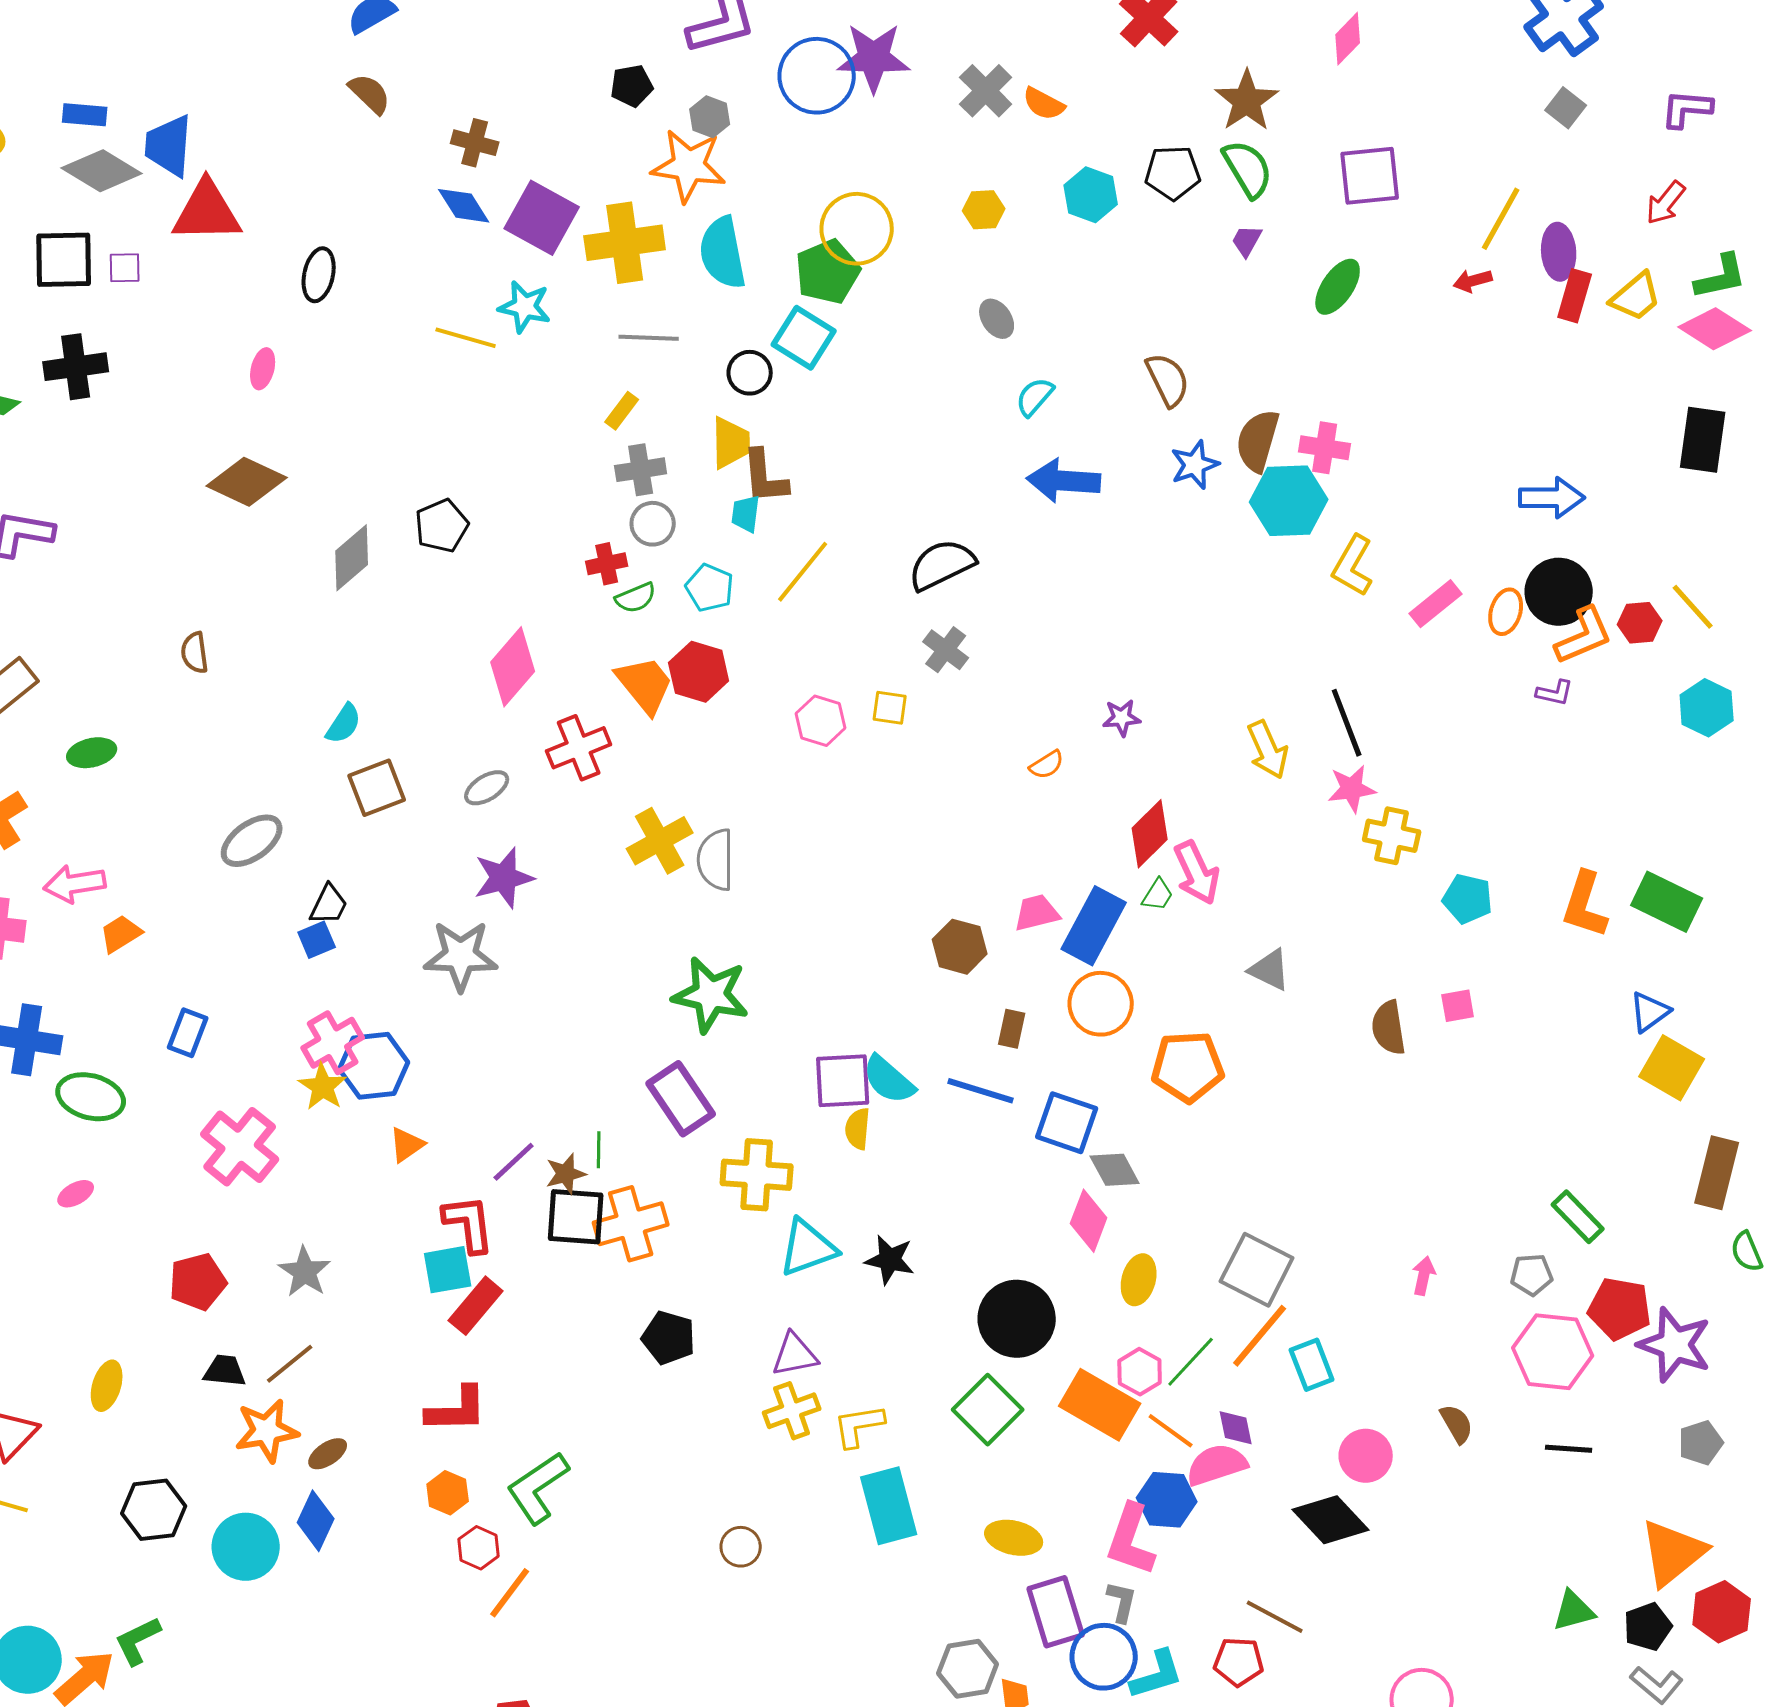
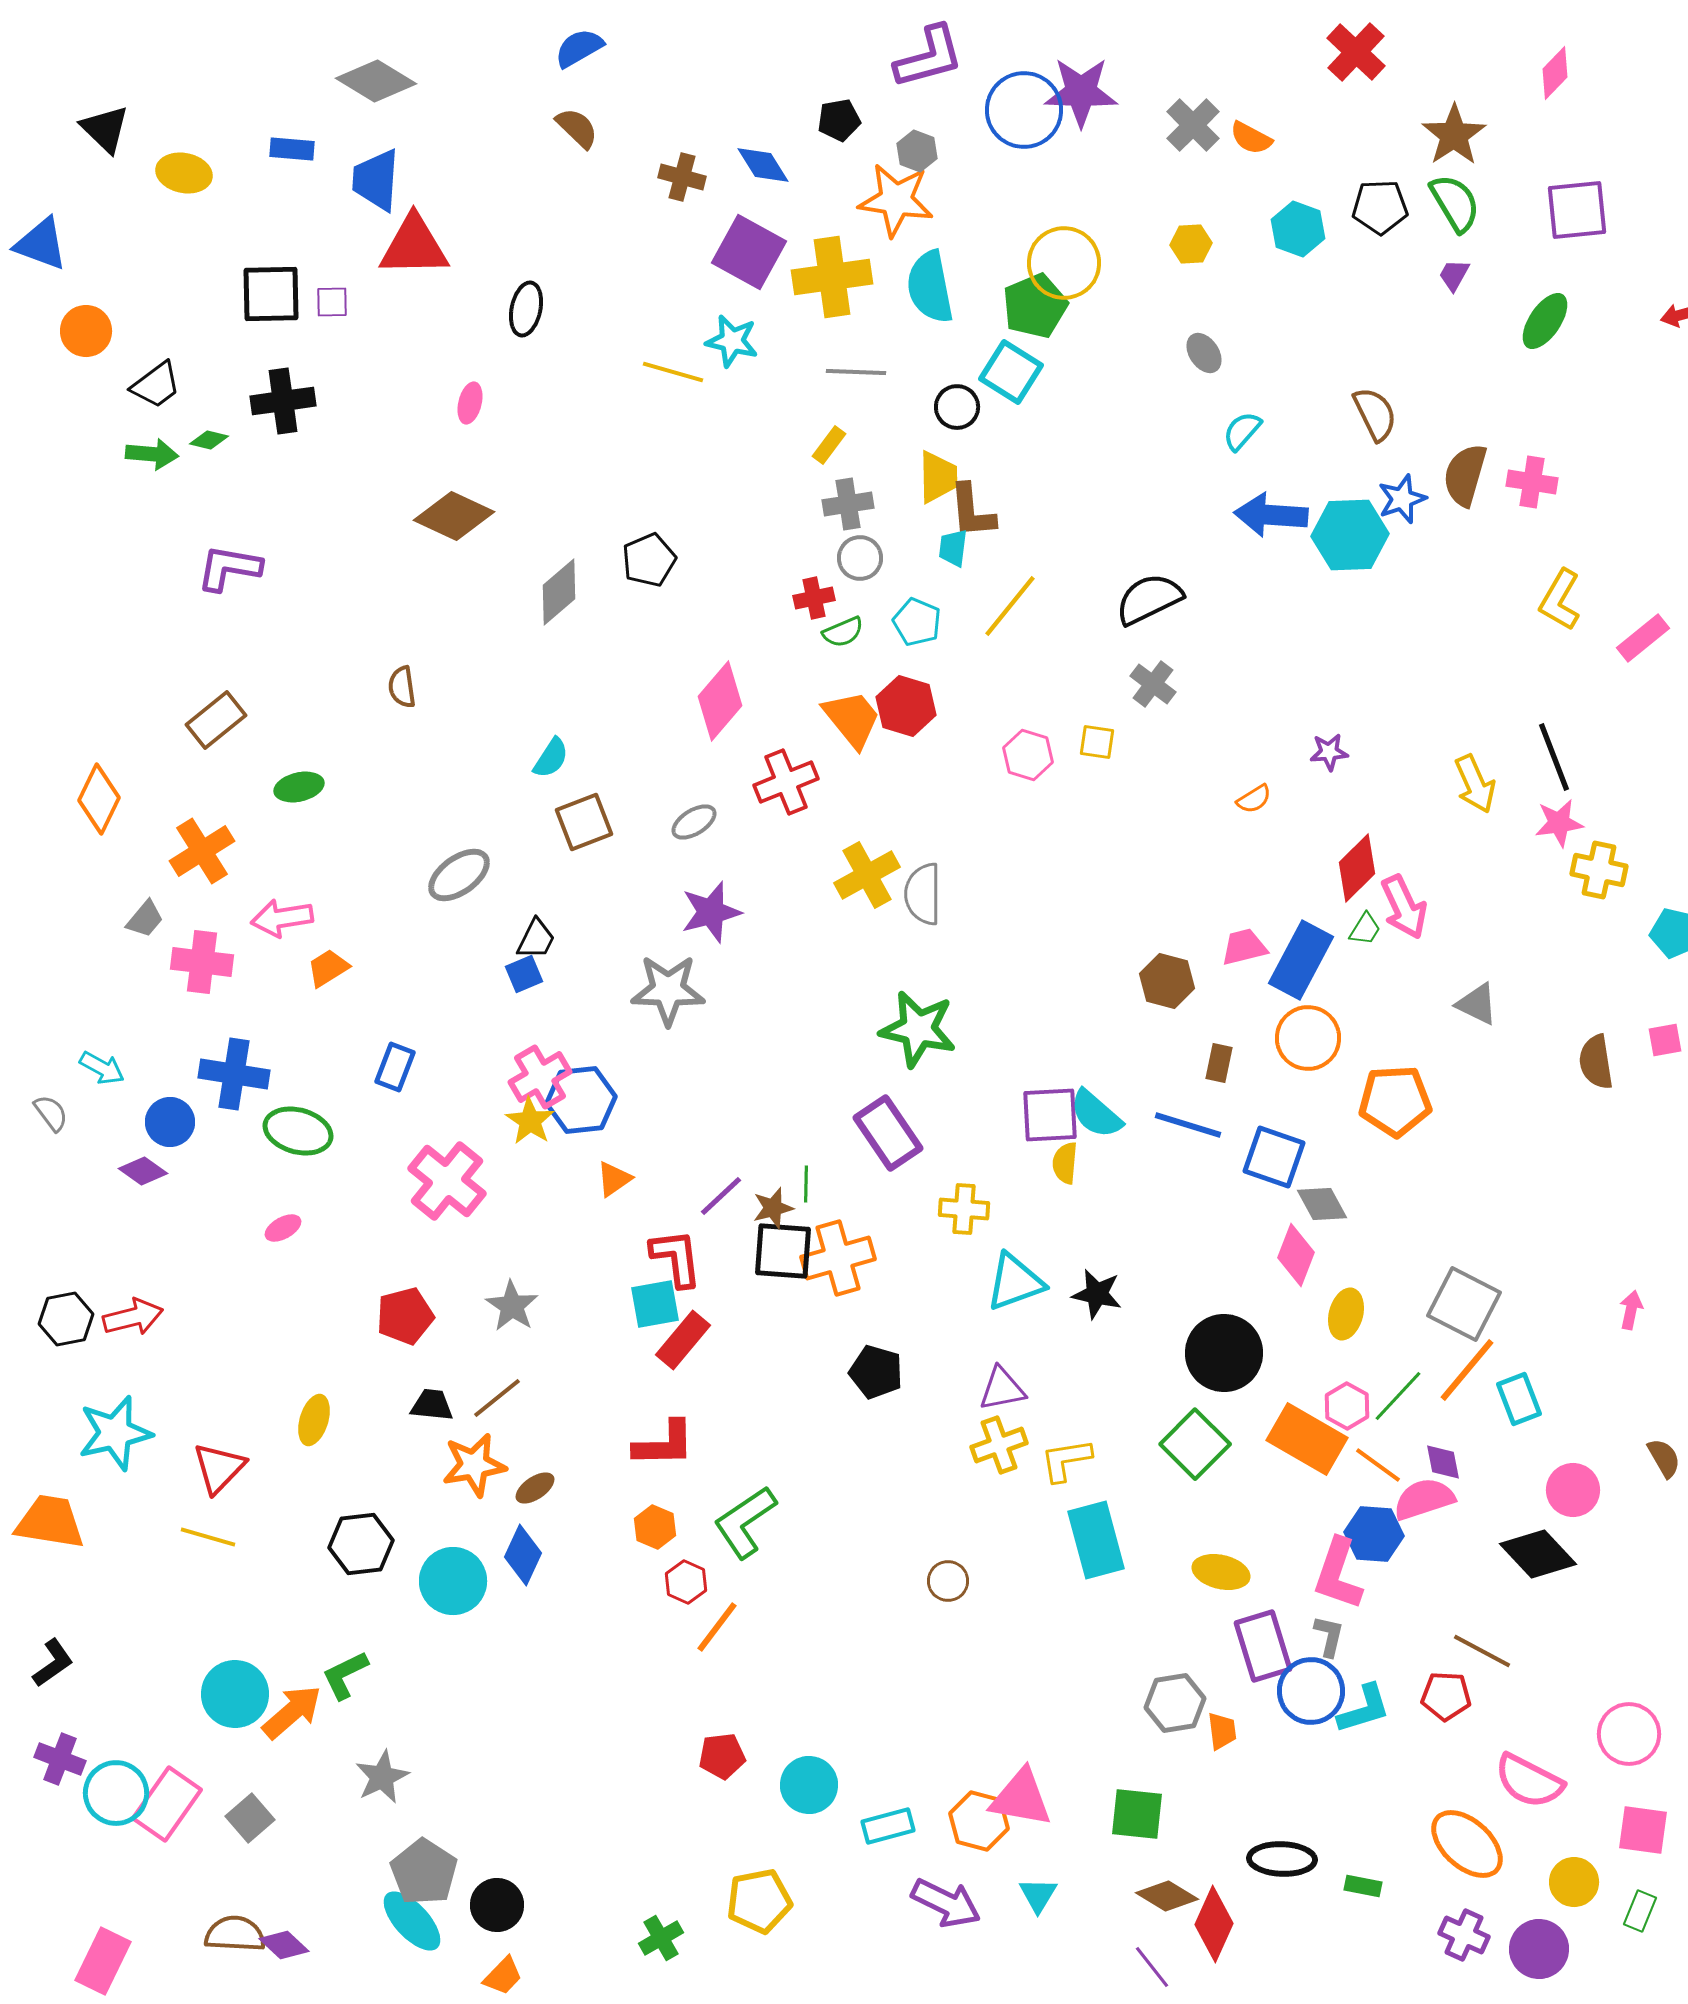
gray diamond: (102, 171) -> (376, 81), moved
blue diamond: (464, 206) -> (763, 165), moved
cyan hexagon: (1289, 501) -> (1350, 535), moved
yellow cross: (757, 1175) -> (964, 1209), size x0.7

